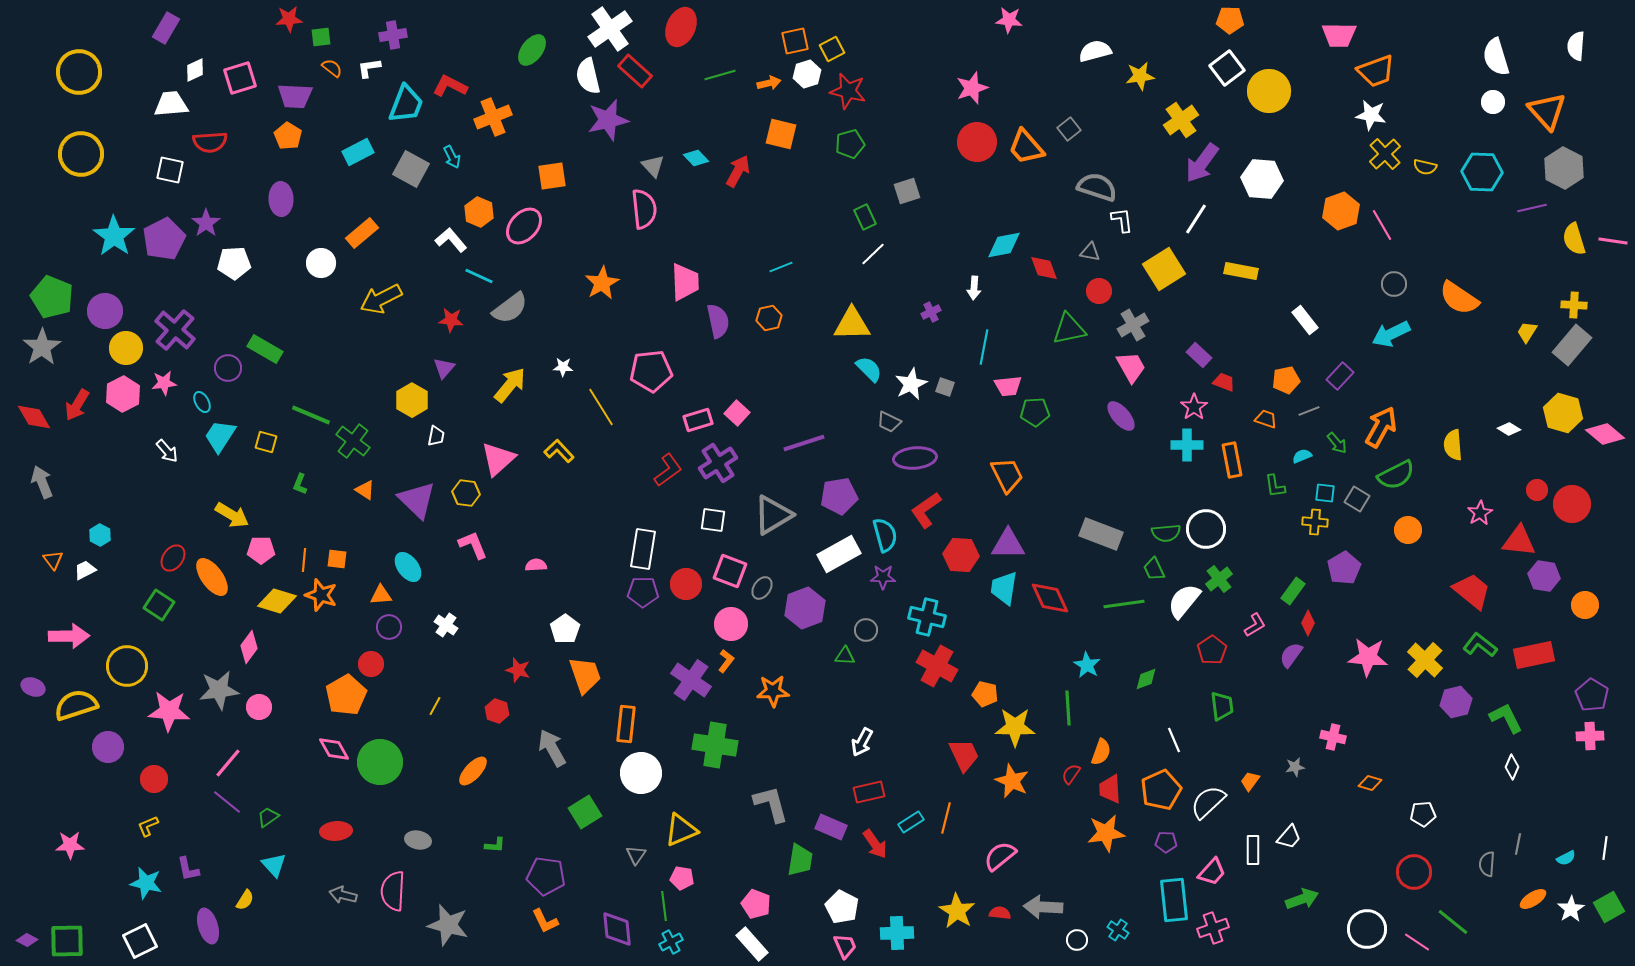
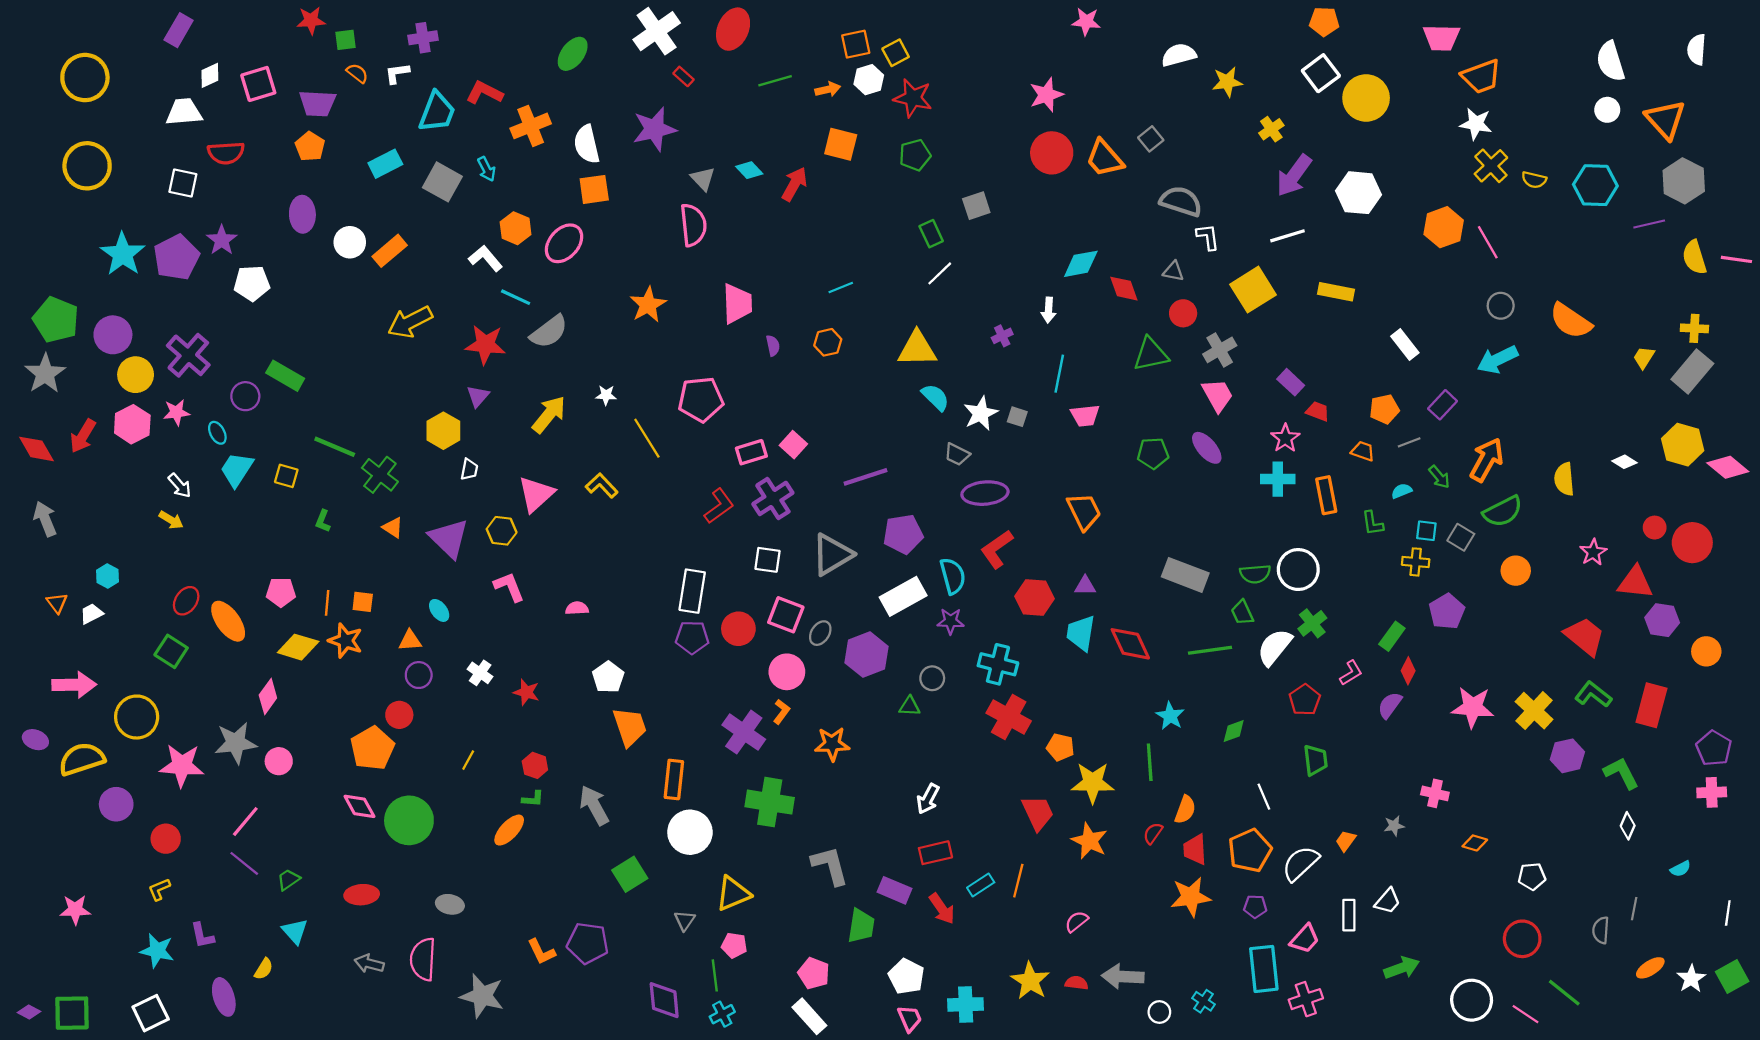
red rectangle: (635, 71) -> (684, 76), size x0.6
white semicircle: (588, 76) -> (587, 144), moved
yellow cross: (1181, 120) -> (1271, 129), size x0.7
white line: (1196, 219) -> (1287, 236), turned 40
white circle: (321, 263) -> (350, 242), moved
red star: (451, 320) -> (485, 345), size x1.5
purple semicircle: (718, 321) -> (773, 346), size x0.6
green pentagon: (1035, 412) -> (1153, 453), moved
yellow arrow: (232, 515) -> (171, 520), moved, size x0.7
purple triangle: (1008, 544) -> (1085, 586), size x0.6
cyan ellipse: (408, 567) -> (439, 610), size x0.7
red rectangle: (1534, 655) -> (1651, 705), turned -63
red star: (518, 670) -> (526, 692), moved
green L-shape: (495, 845) -> (533, 799), moved
pink semicircle: (1000, 856) -> (1076, 922), size x0.7
cyan semicircle: (1566, 858) -> (1680, 869), moved
orange L-shape: (545, 921) -> (541, 952), moved

